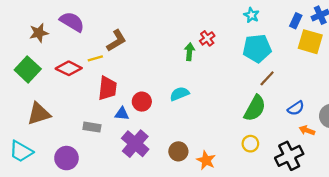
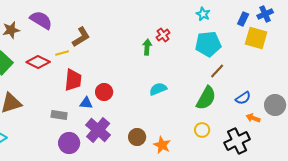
cyan semicircle: (179, 94) -> (158, 89), moved
purple circle: (66, 158) -> (69, 143), moved

